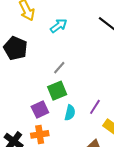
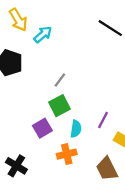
cyan arrow: (59, 26) -> (43, 35), moved
orange cross: (40, 134) -> (67, 154), moved

